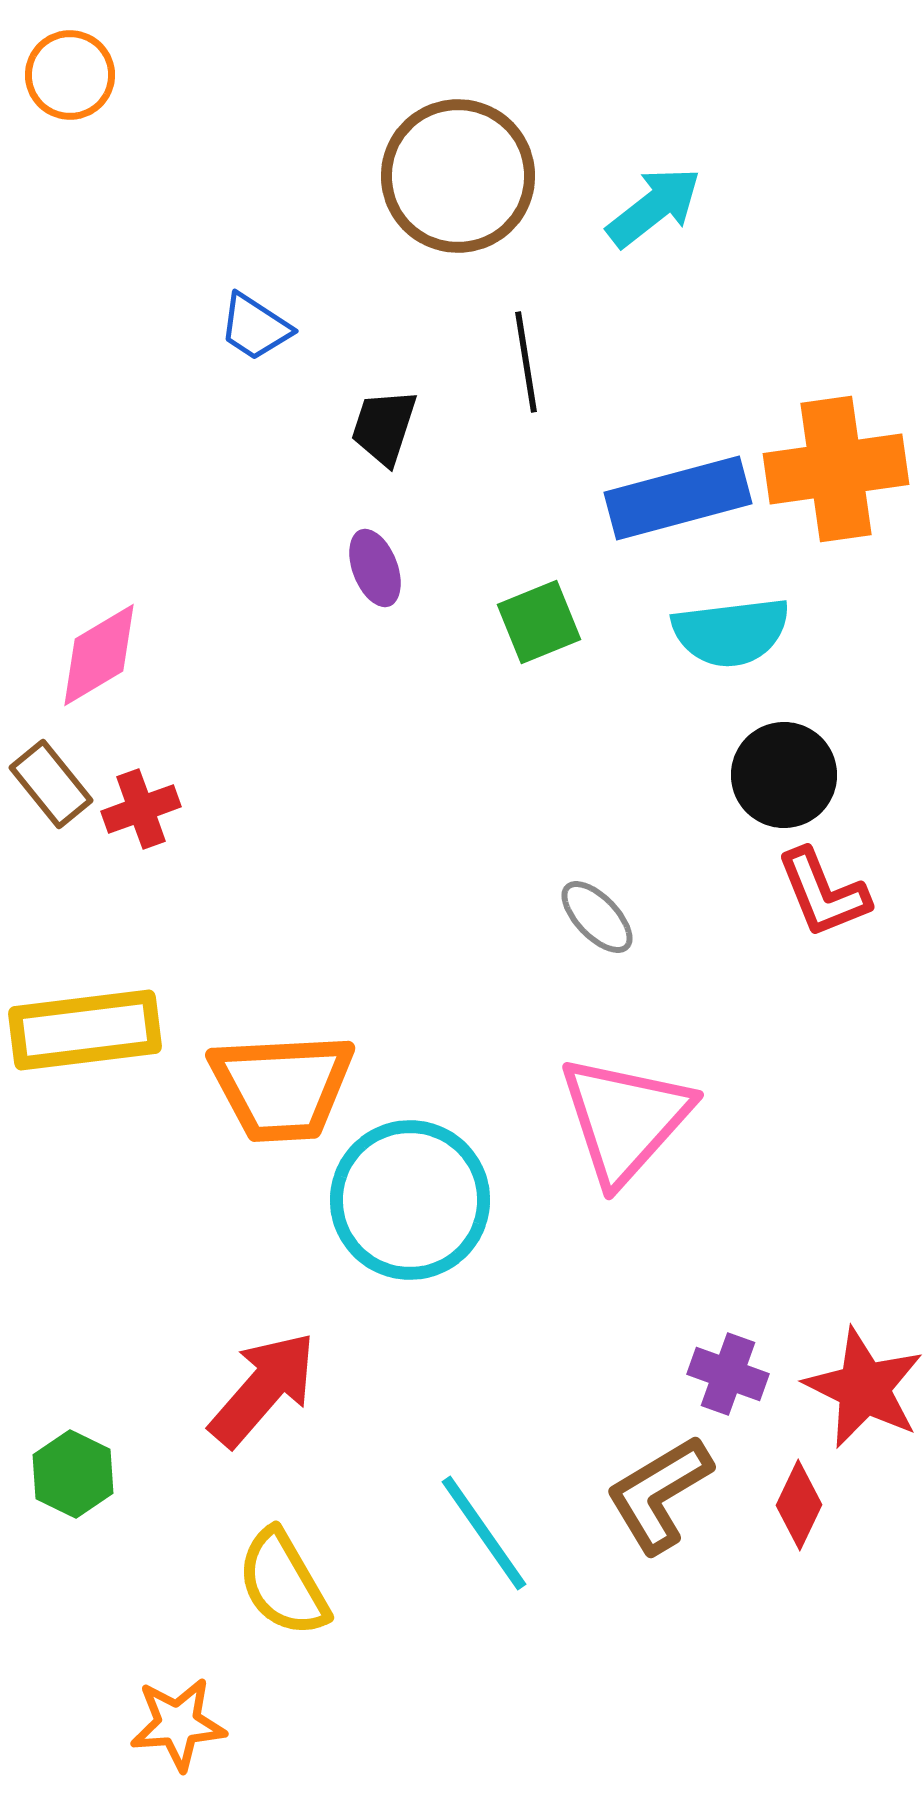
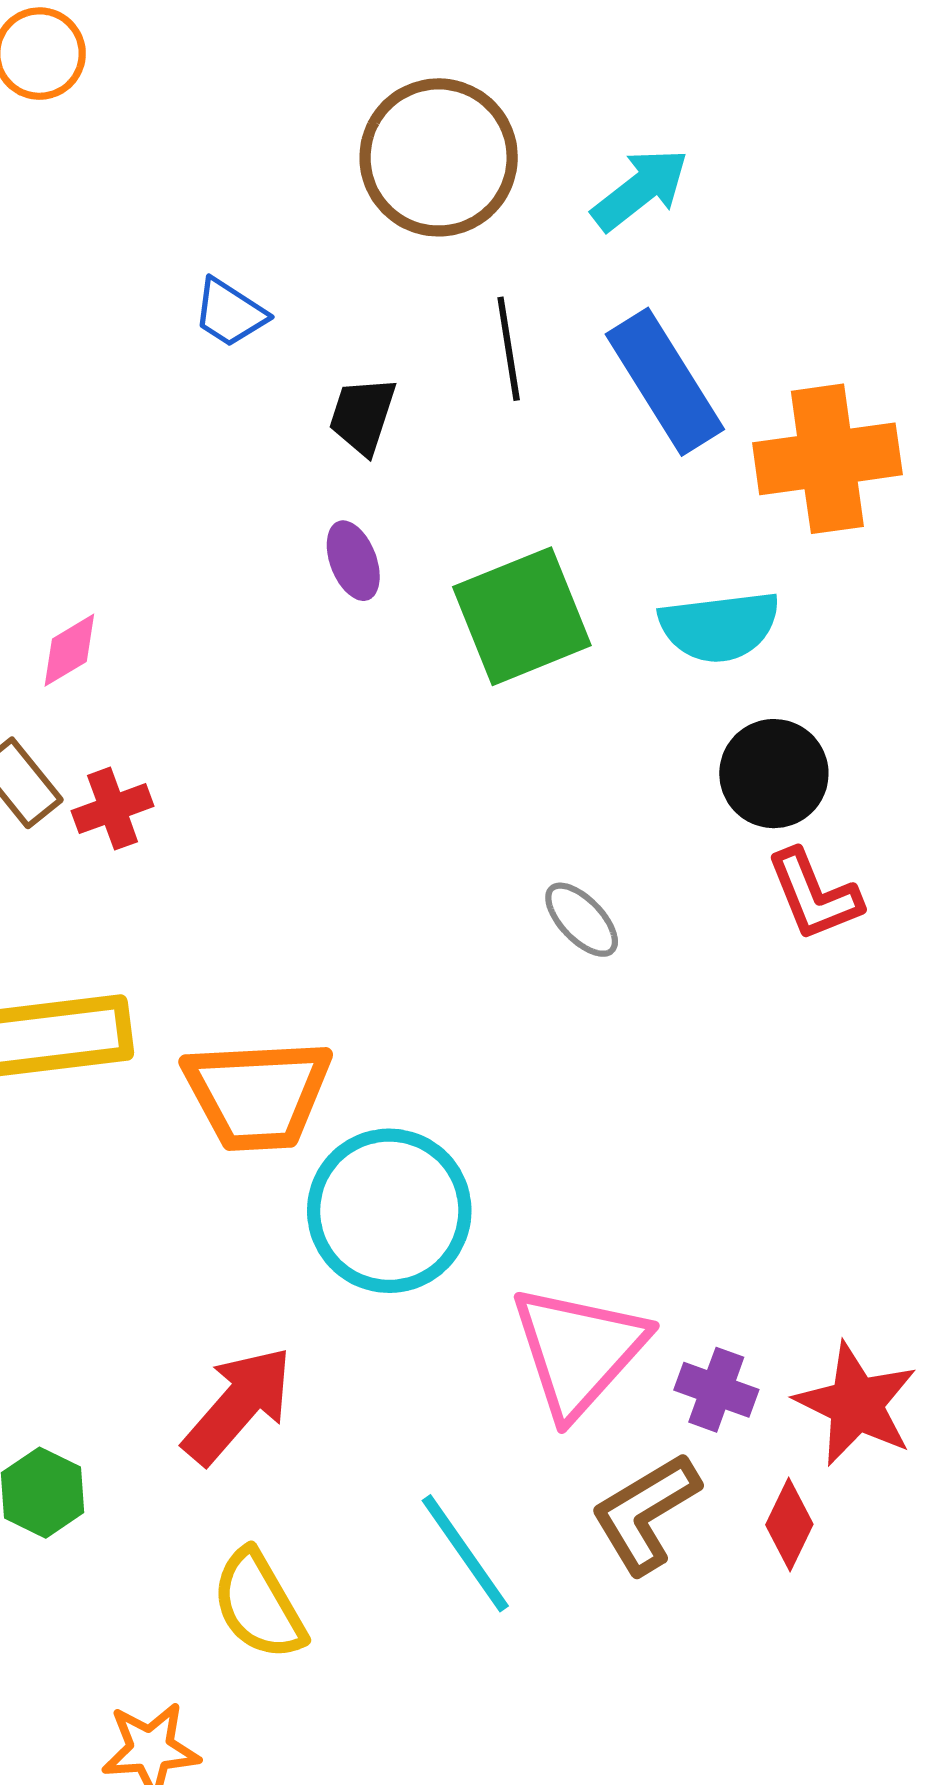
blue rectangle: (678, 498) -> (665, 382), moved, turned 73
green square: (539, 622) -> (522, 616), size x1.6
pink diamond: (99, 655) -> (69, 650), size x0.7
pink triangle: (625, 1119) -> (578, 1351), moved

